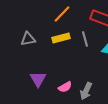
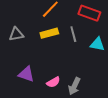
purple triangle: (38, 79) -> (26, 74), turned -42

